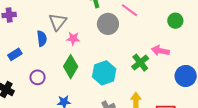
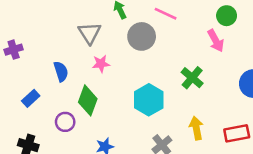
gray triangle: (58, 22) -> (90, 33), moved
pink arrow: (160, 51) -> (216, 41), moved, turned -120
green diamond: (71, 67) -> (88, 100), moved

